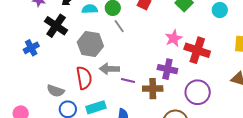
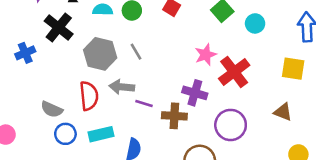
cyan circle: (220, 10) -> (255, 23), moved
gray line: (119, 26) -> (136, 52), moved
red cross: (197, 50) -> (234, 72), turned 30

